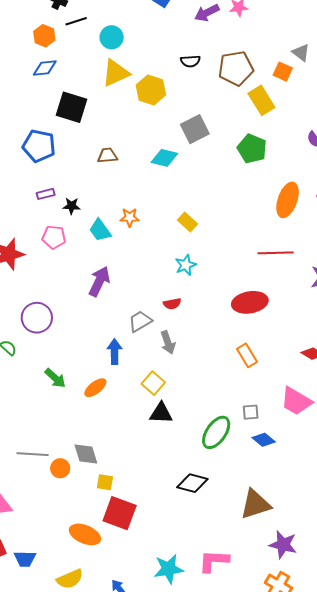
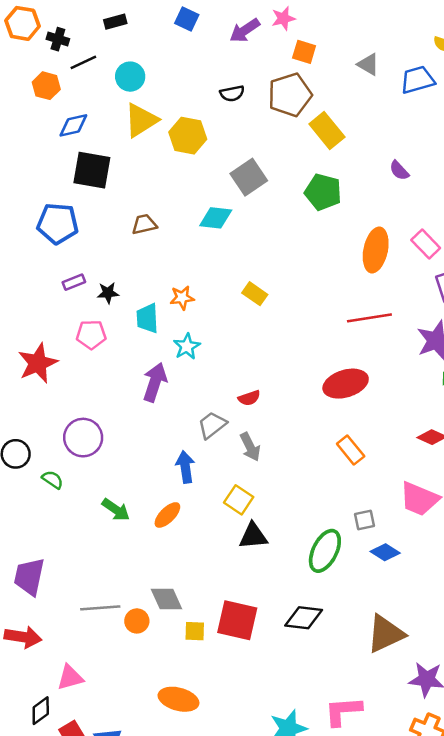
blue diamond: (45, 68) -> (73, 125), moved
orange square: (283, 72) -> (304, 52), moved
cyan trapezoid: (100, 230) -> (147, 318), turned 40
cyan star: (186, 265) -> (187, 346), moved
red square: (120, 513) -> (237, 620), moved

